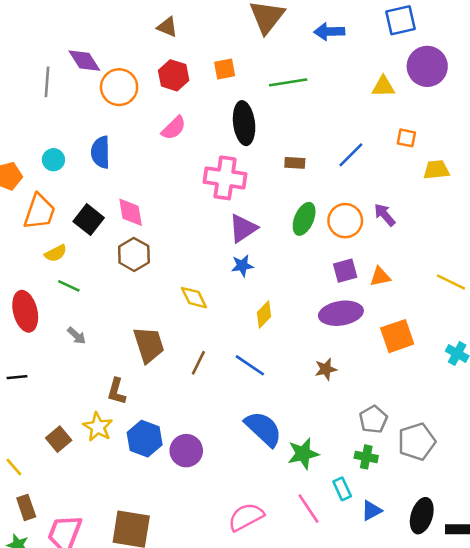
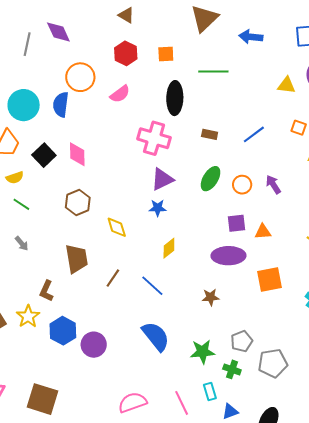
orange circle: (119, 87) -> (80, 77), moved
cyan circle: (53, 160) -> (24, 105), size x1.8
orange circle: (345, 221) -> (242, 185), size x0.7
brown hexagon: (134, 254) -> (78, 203), moved
green star: (303, 454) -> (203, 352), moved

